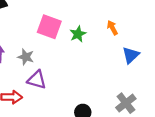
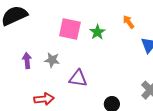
purple triangle: (37, 80) -> (78, 78), moved

